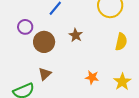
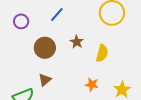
purple circle: (25, 27) -> (21, 21), moved
yellow semicircle: (121, 42) -> (102, 53), moved

